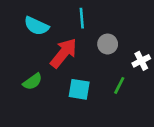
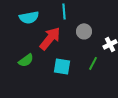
cyan semicircle: (36, 26) -> (29, 17), turned -36

